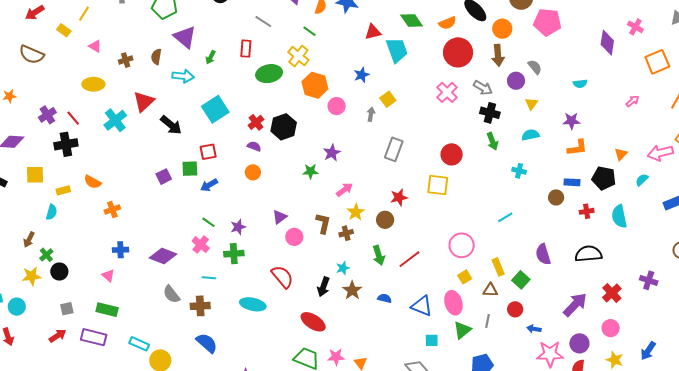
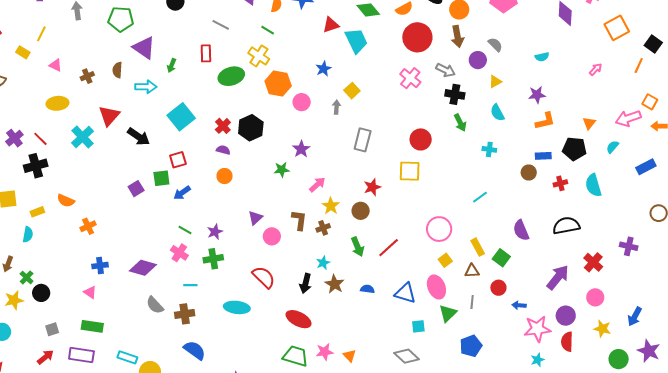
yellow triangle: (531, 104) -> (495, 82), turned 32
cyan semicircle: (531, 135) -> (497, 113), turned -102

